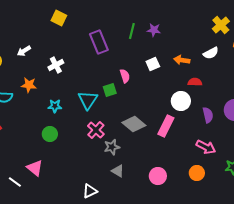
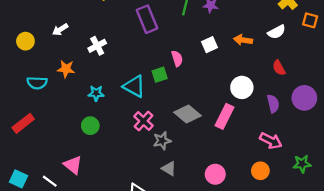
red semicircle: (195, 82) -> (279, 68), moved, turned -120
cyan triangle: (88, 100) -> (134, 86), turned -35

